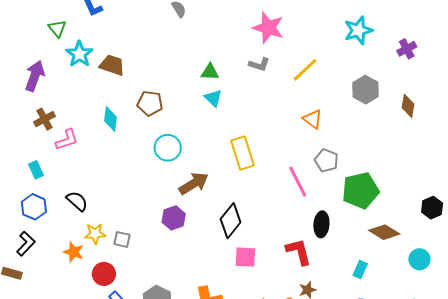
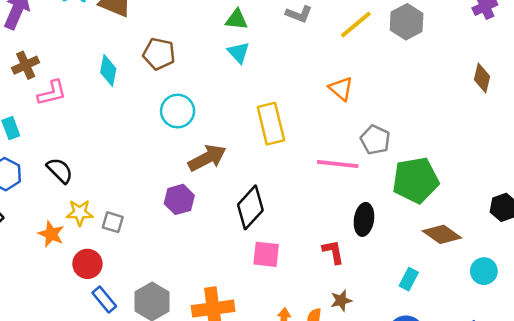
gray hexagon: (365, 90) -> (407, 22), moved
orange triangle: (313, 119) -> (341, 89), moved
pink line: (298, 182) -> (338, 164), turned -60
red L-shape: (299, 252) -> (333, 252), size x0.7

